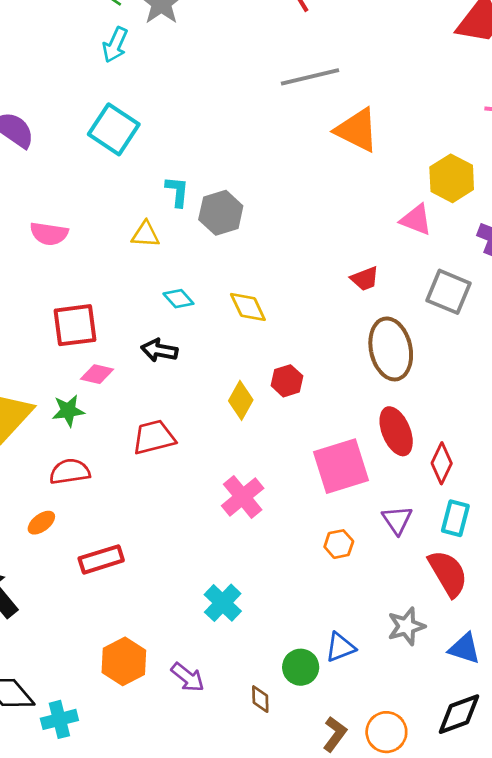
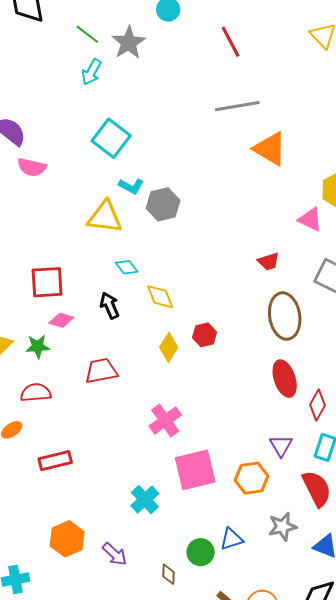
cyan square: (114, 129) -> (111, 138), moved
cyan L-shape: (177, 191) -> (131, 186), turned 110
pink semicircle: (49, 234) -> (32, 167), moved
yellow triangle: (145, 234) -> (105, 217), size x1.6
yellow diamond: (248, 307) -> (160, 297), moved
black arrow: (159, 350) -> (110, 305), turned 52
pink square: (341, 466) -> (195, 470), moved
orange hexagon: (339, 544) -> (252, 478), moved, size x1.5

